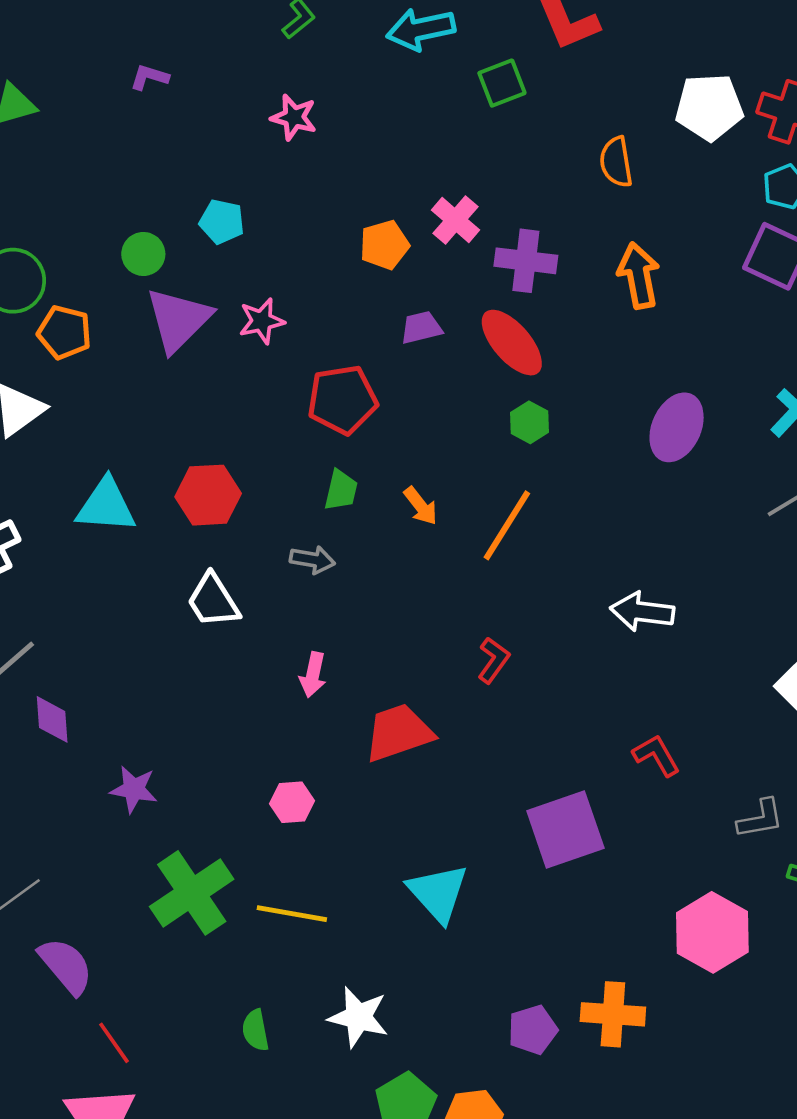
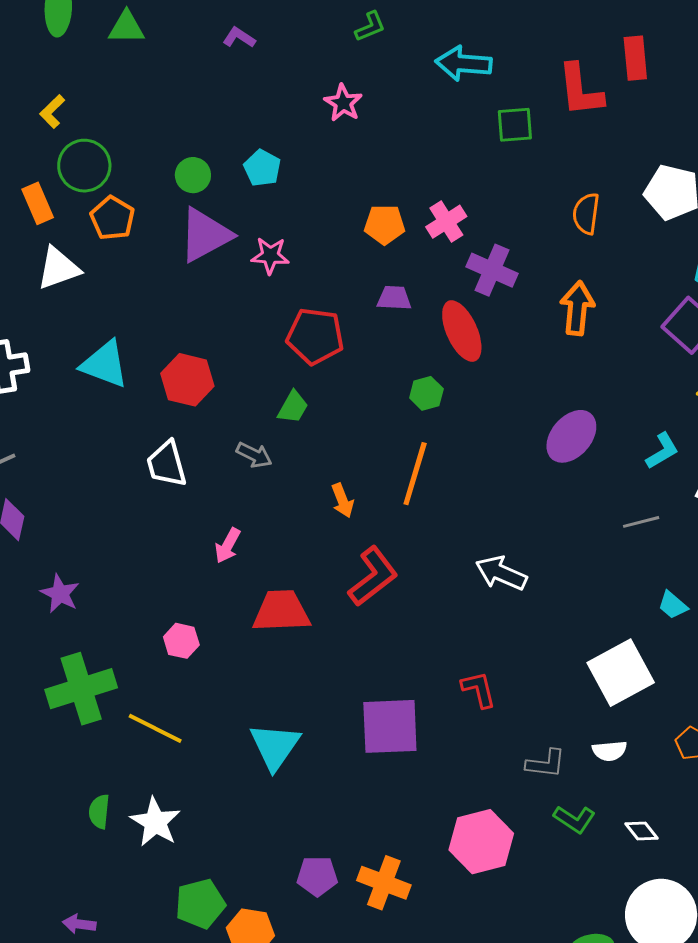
green hexagon: (530, 422) -> (426, 393), moved
orange arrow: (421, 506) -> (343, 500), moved
orange line: (507, 525) -> (415, 474), turned -32
red L-shape: (494, 660) -> (373, 576), size x1.6
white star: (358, 1017) -> (155, 822), moved

